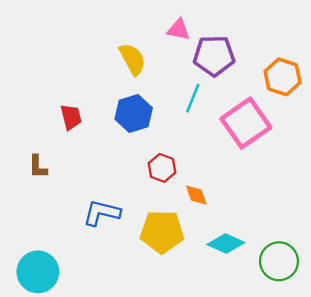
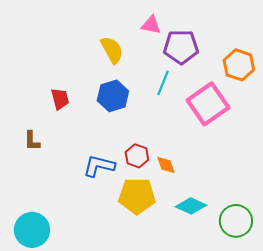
red hexagon: (162, 168) -> (137, 156), moved
blue L-shape: (102, 213) -> (99, 166), moved

